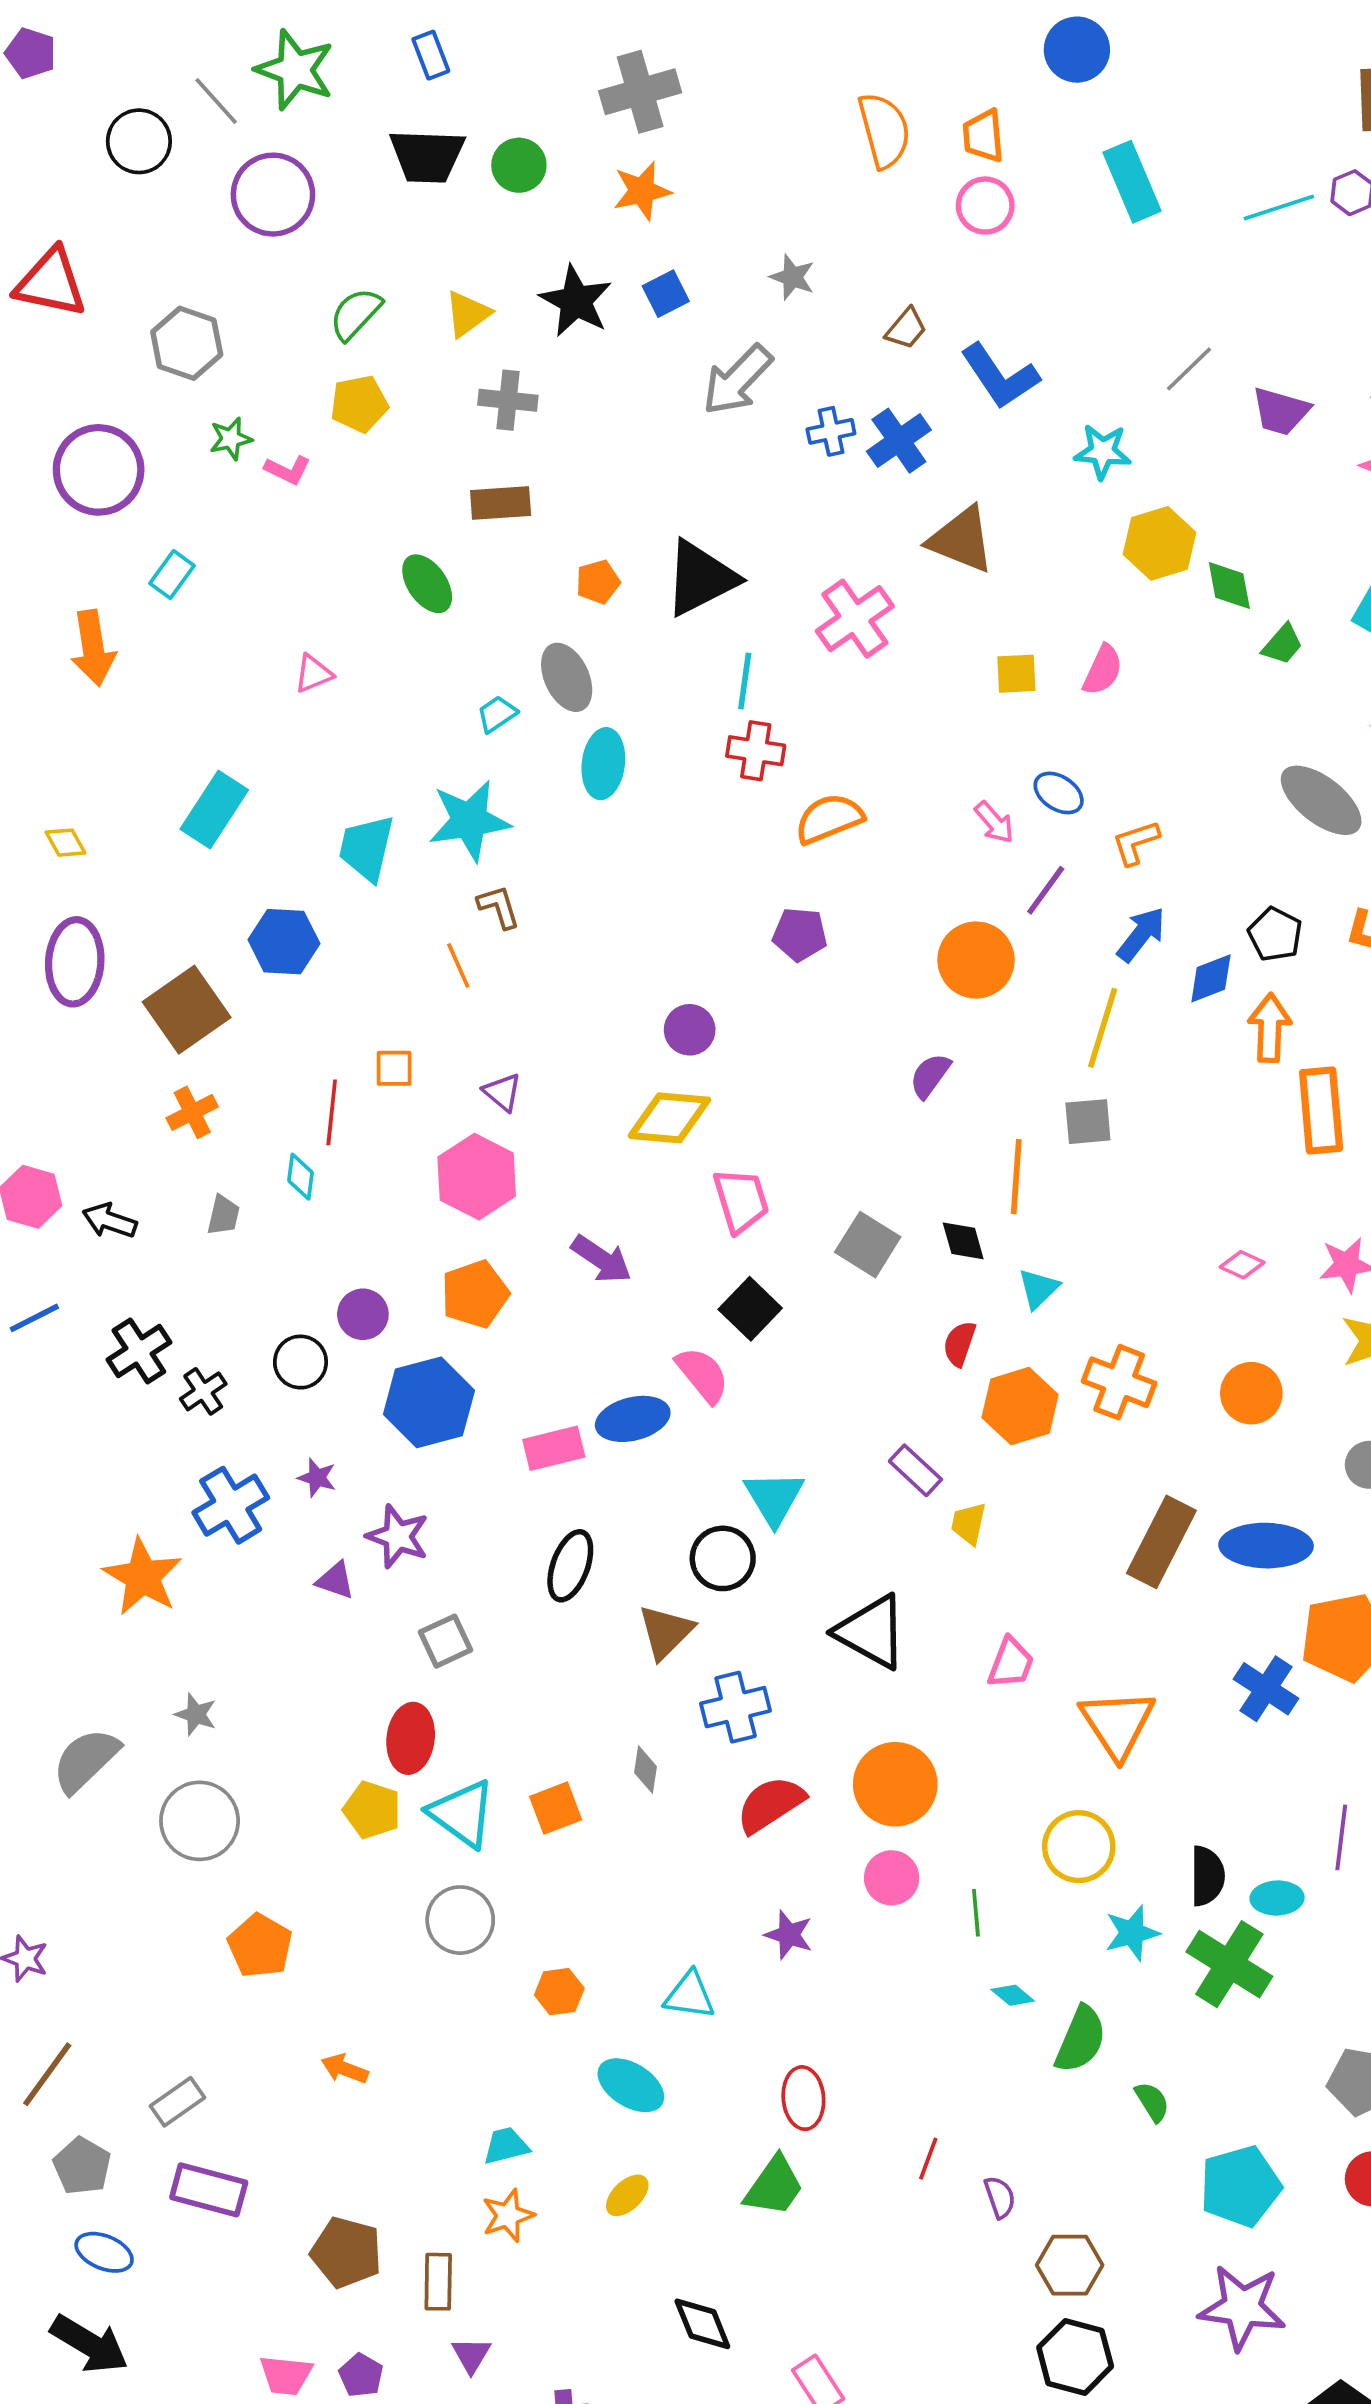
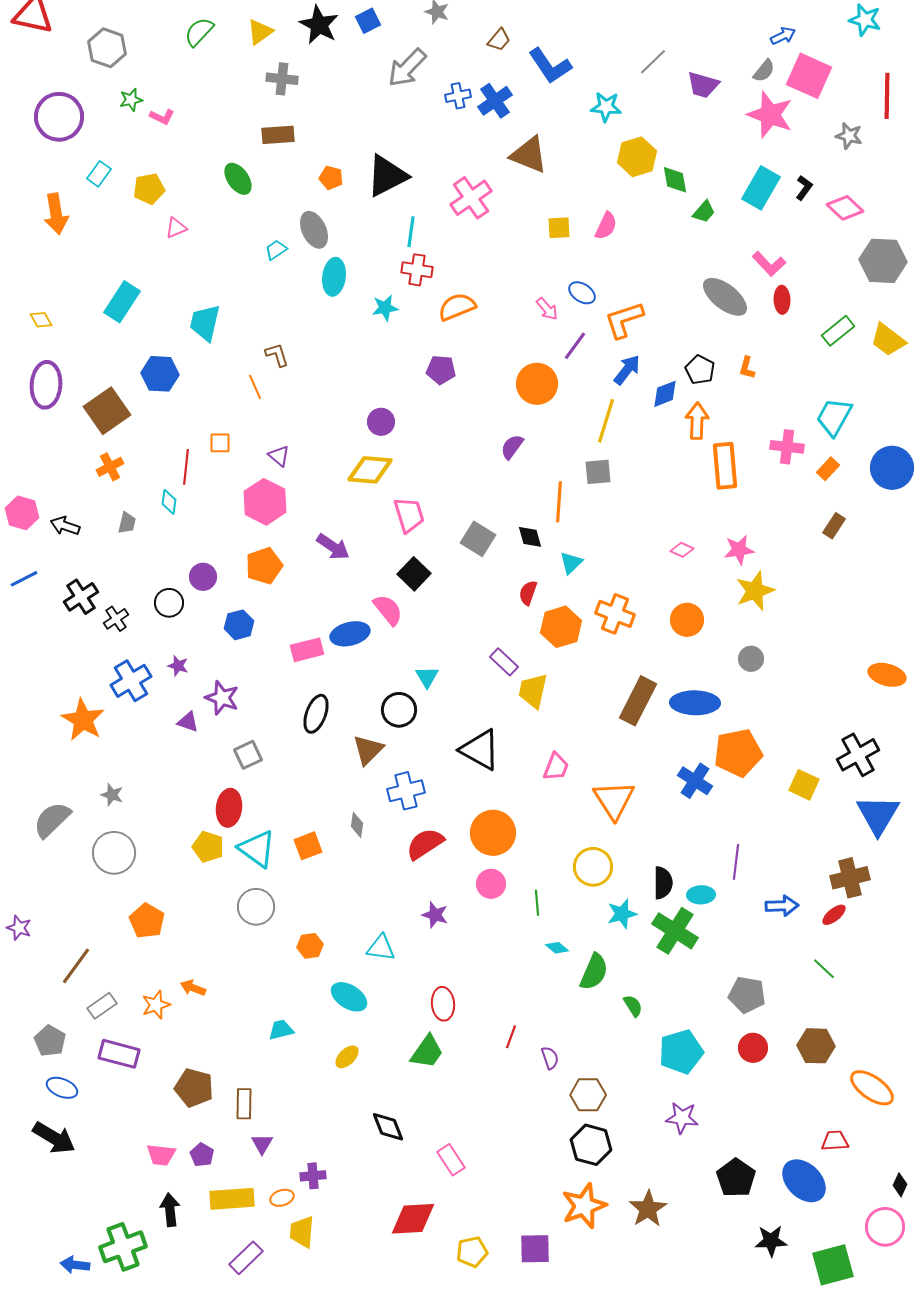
yellow pentagon: (359, 404) -> (149, 189), moved
orange pentagon: (598, 582) -> (331, 178), turned 30
cyan star: (469, 821) -> (385, 308), moved, size x0.6
orange L-shape: (1136, 843) -> (624, 320), size x1.5
blue hexagon: (429, 1402) -> (239, 625), size x0.6
cyan triangle: (774, 1498) -> (427, 677), size x0.7
yellow trapezoid: (969, 1524) -> (533, 691), size x1.5
brown line: (47, 2074) -> (76, 966), moved
orange star: (508, 2216) -> (156, 1005), moved
purple star: (1242, 2307) -> (682, 1118), size x0.7

